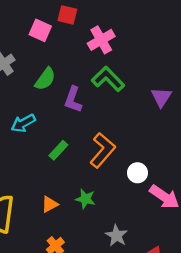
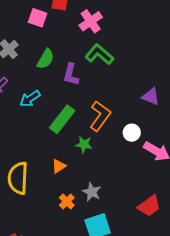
purple triangle: (161, 97) -> (151, 97), moved, turned -36
green rectangle: (58, 150) -> (62, 119), size x1.6
green star: (85, 199) -> (84, 144), moved
gray star: (116, 236) -> (92, 192), moved

